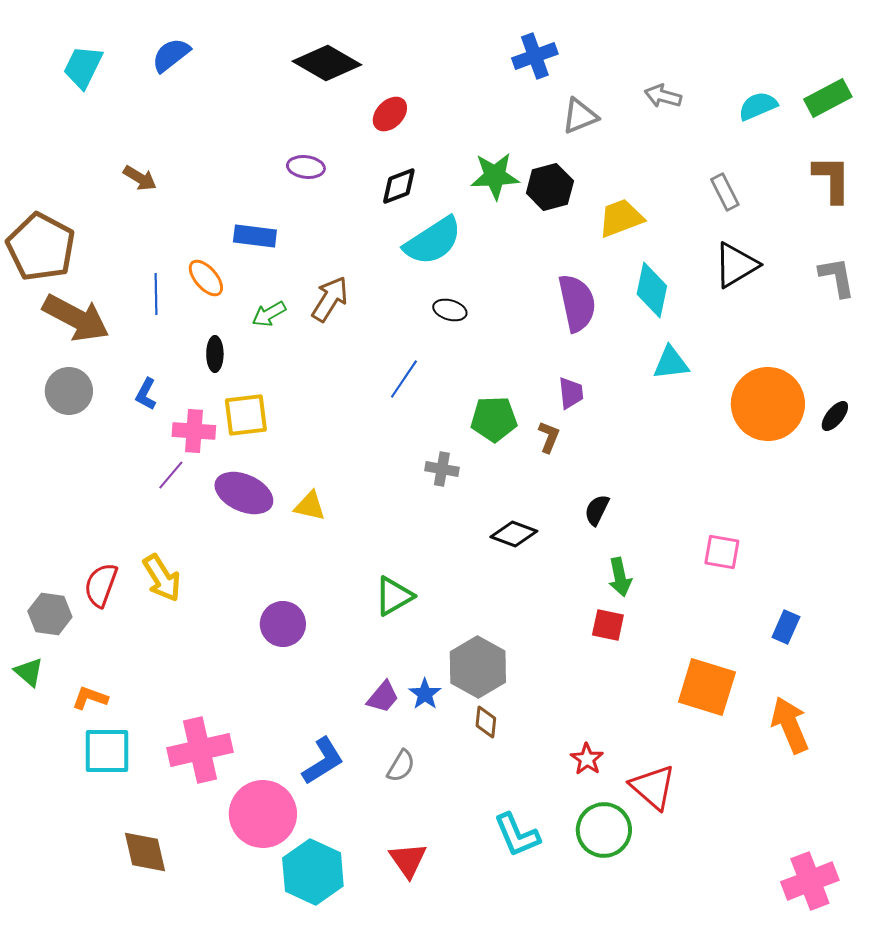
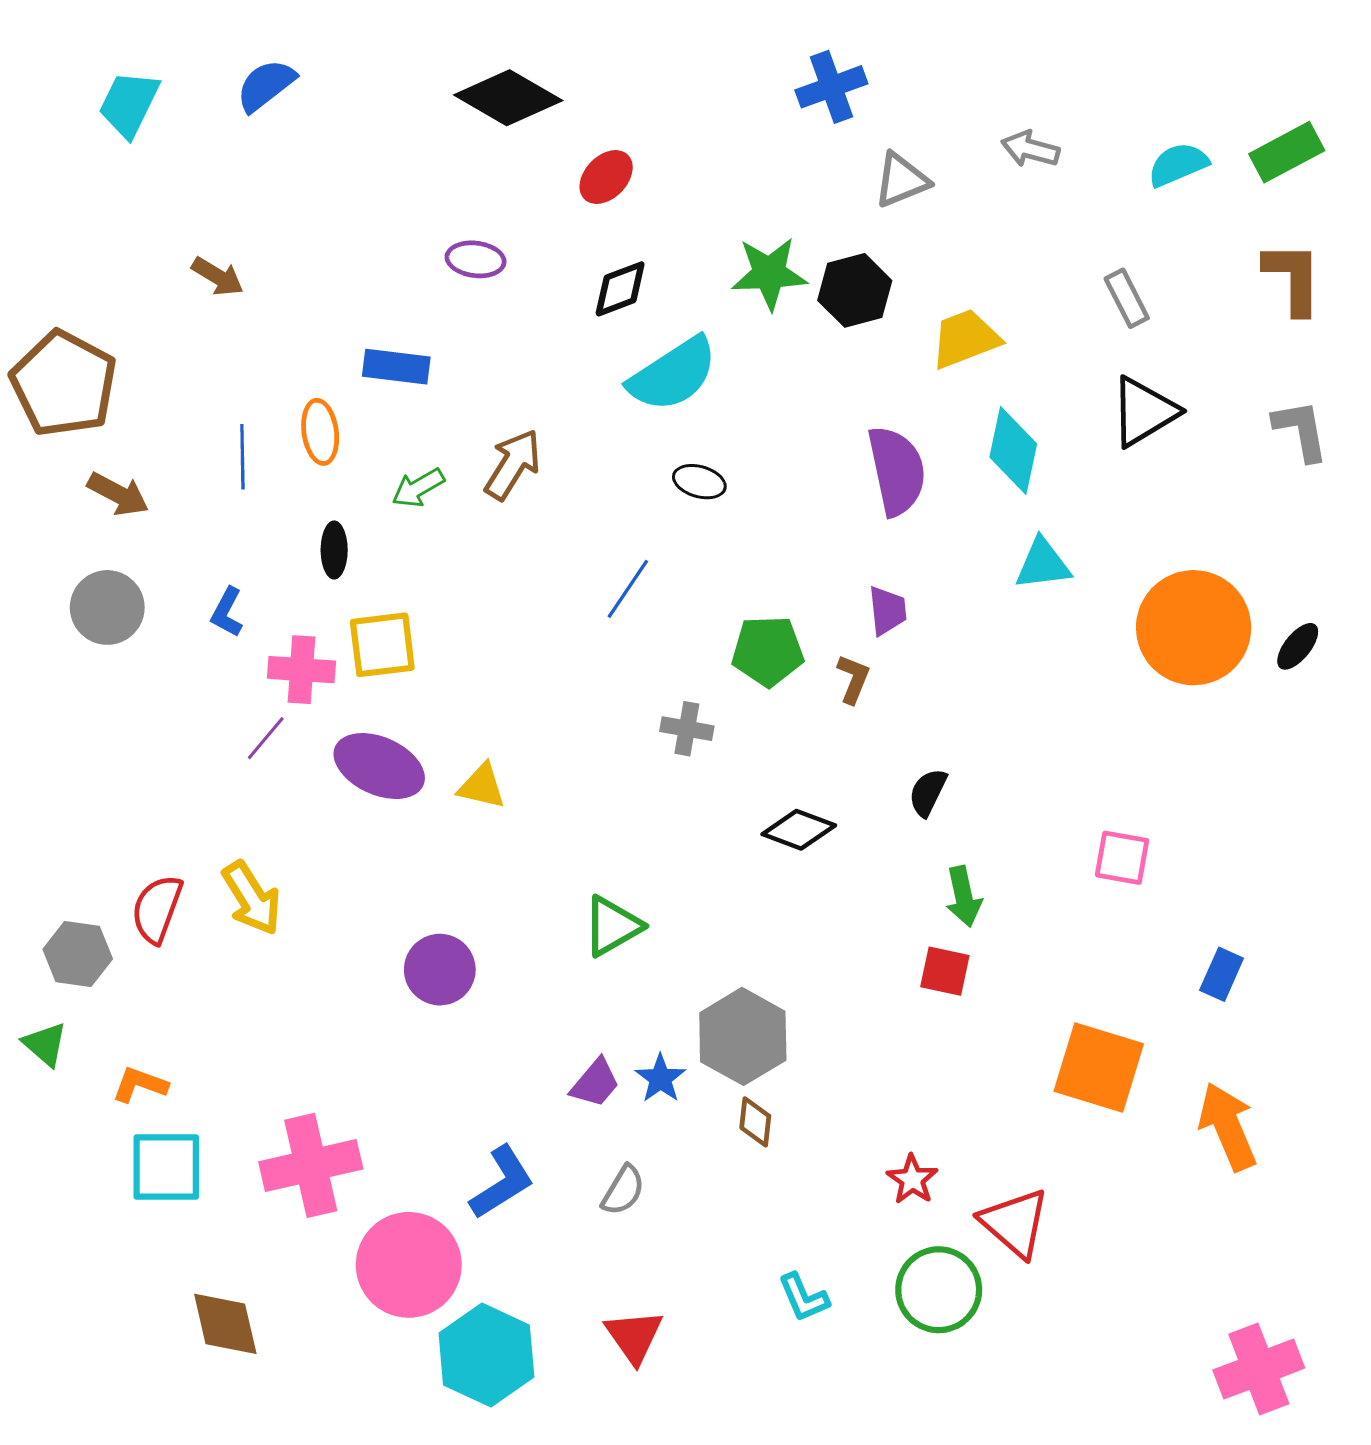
orange ellipse: (206, 278) -> (320, 432), turned 33
brown arrow: (76, 318) -> (118, 494), size x0.6
cyan L-shape: (517, 835) -> (803, 1298), size x0.7

